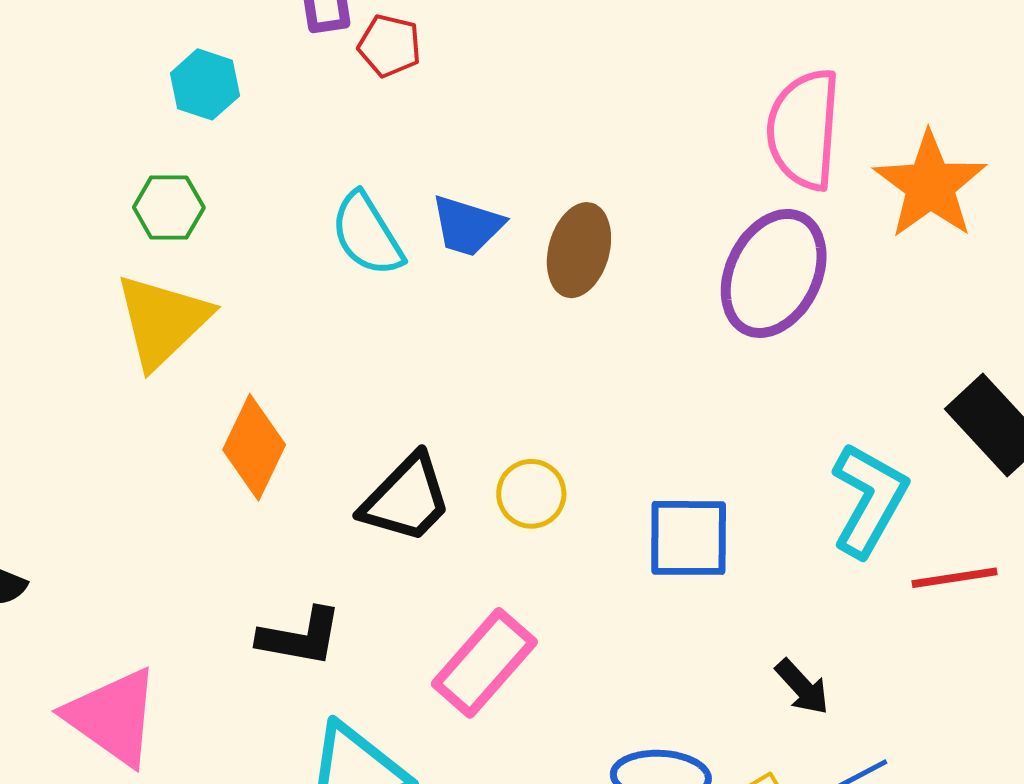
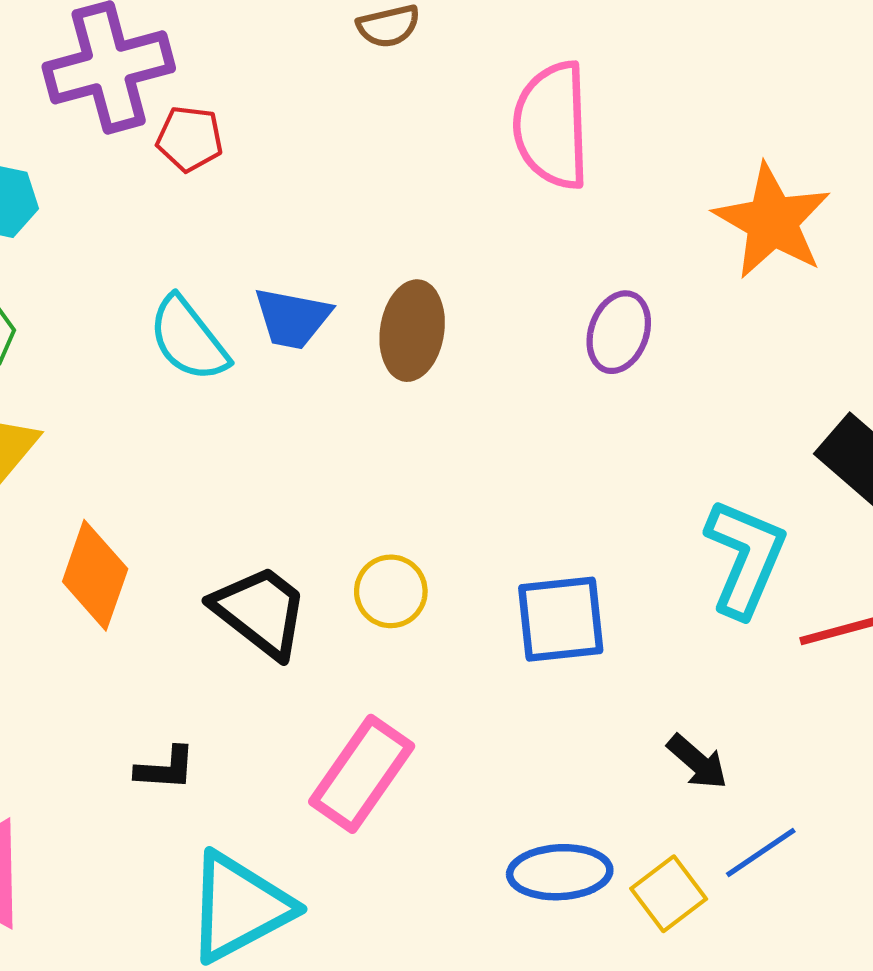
pink semicircle: (804, 129) -> (552, 125), moved
purple ellipse: (774, 273) -> (619, 332), size x0.6
black trapezoid: (406, 499) -> (260, 611), turned -90
black L-shape: (300, 637) -> (166, 768), size x0.7

